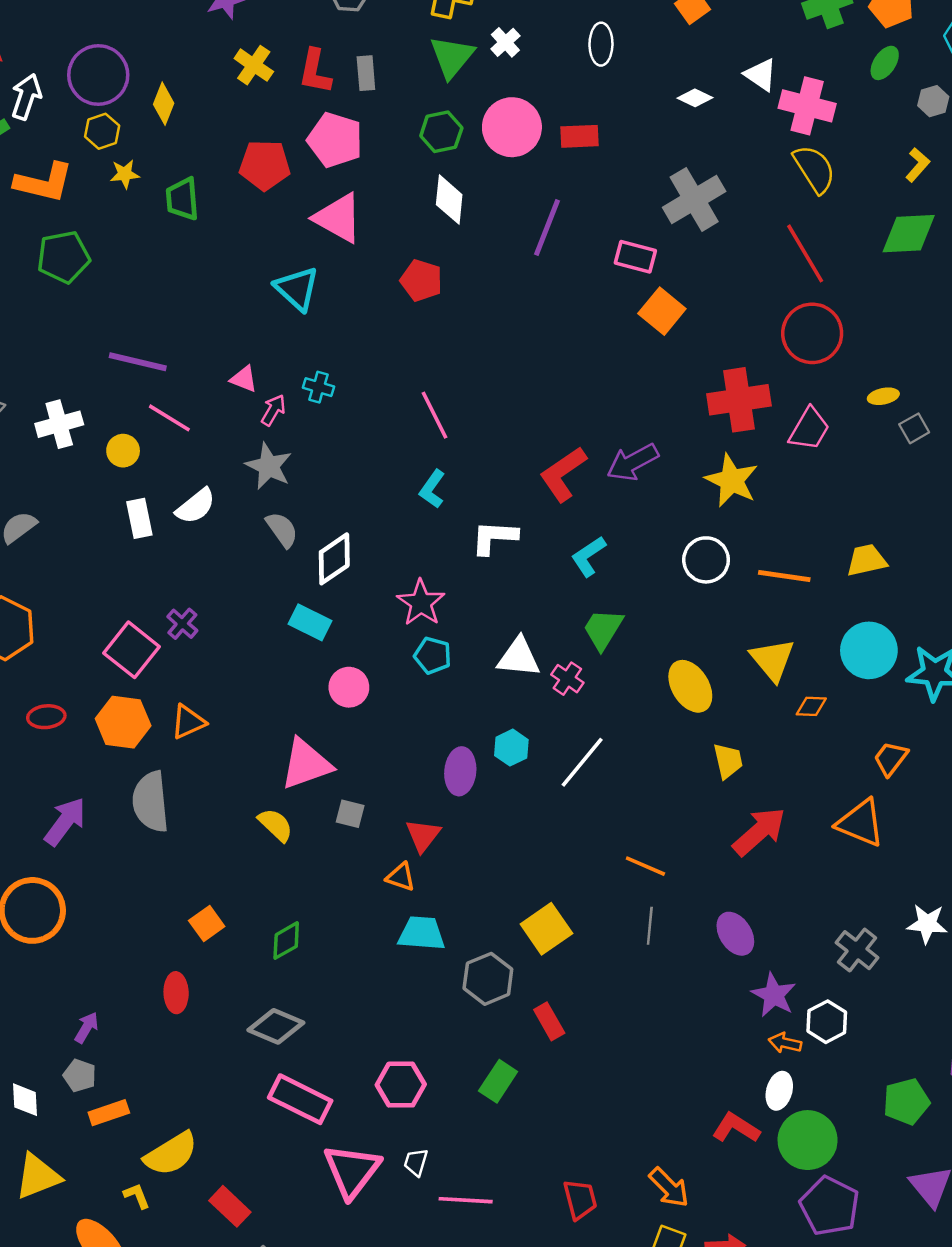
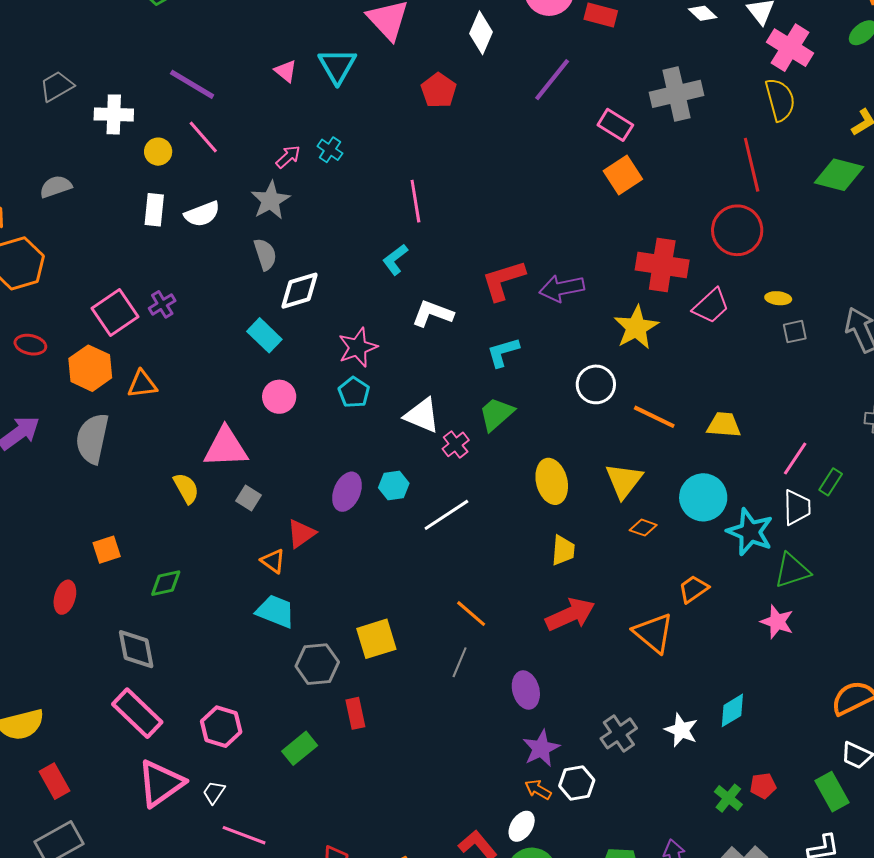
pink triangle: (244, 379) -> (286, 71), moved
gray diamond: (276, 1026) -> (136, 649), turned 39

